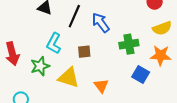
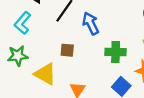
cyan L-shape: (54, 43) -> (23, 23), moved

